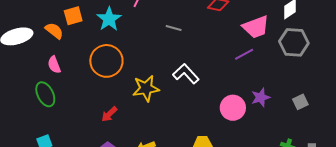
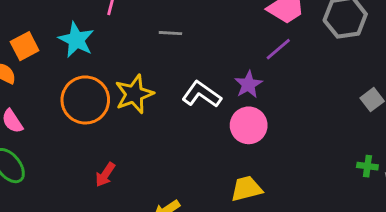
yellow star: (146, 88) -> (134, 94), moved
purple star: (261, 97) -> (248, 84), moved
pink circle: (233, 108) -> (249, 125), moved

